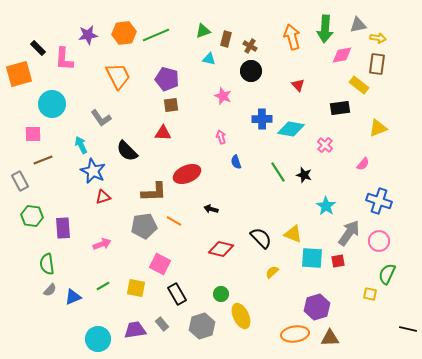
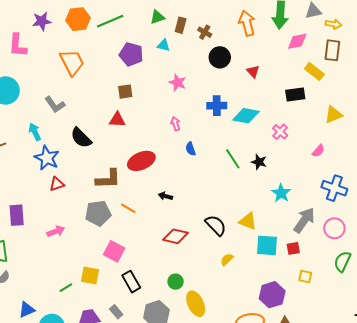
black circle: (251, 71) -> (220, 57), moved
purple pentagon: (167, 79) -> (131, 54), moved
green line: (103, 286) -> (66, 288), moved
yellow square: (370, 294) -> (305, 277), moved
blue triangle: (73, 297) -> (27, 310), moved

